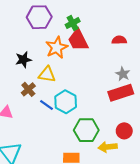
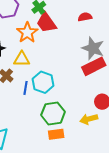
gray star: (123, 74) -> (93, 48), size x1.6
blue line: (46, 105) -> (26, 88), turned 72
green hexagon: (86, 130) -> (53, 113), moved

